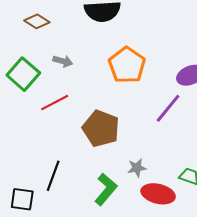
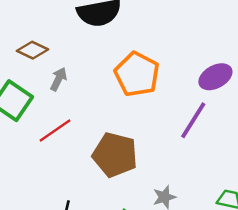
brown diamond: (37, 21) -> (32, 50), moved
gray arrow: (63, 61) -> (59, 79), turned -72

